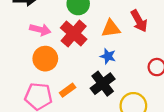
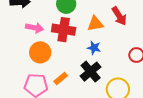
red cross: (74, 33) -> (64, 30), turned -30

